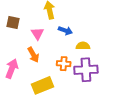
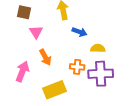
brown square: (13, 23) -> (24, 12), moved
pink triangle: (37, 34) -> (36, 32), moved

